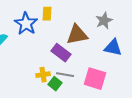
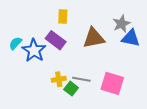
blue star: (26, 24) -> (34, 50), moved
blue triangle: (113, 48) -> (131, 38), moved
purple rectangle: (61, 53) -> (56, 40), moved

